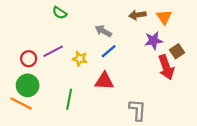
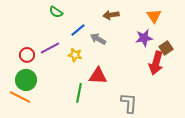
brown arrow: (137, 15) -> (111, 15), moved
gray arrow: (103, 31) -> (98, 39), moved
blue line: (109, 51) -> (78, 30), moved
red arrow: (166, 67) -> (156, 63), turned 35
green line: (69, 99) -> (79, 93), moved

